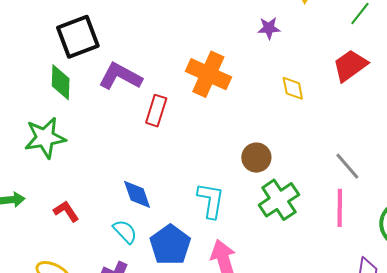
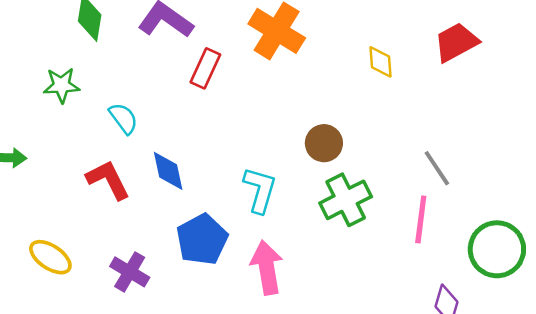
green star: (45, 138) -> (61, 85), size x0.7
red L-shape: (66, 211) -> (108, 180), moved, size x1.4
cyan semicircle: (125, 232) -> (123, 118), moved

